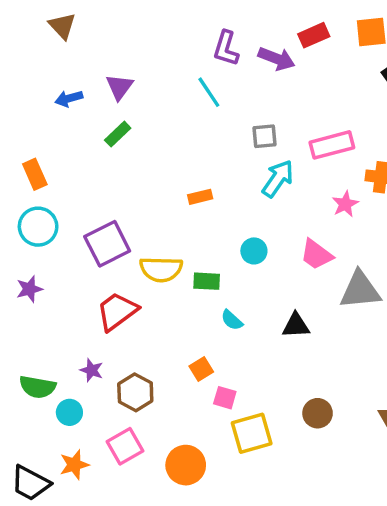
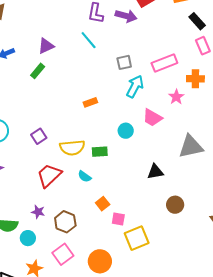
purple triangle: (120, 87) -> (46, 46), moved, turned 36
purple square: (107, 244) -> (39, 136), size x0.6
pink trapezoid: (316, 255) -> (152, 118), moved
cyan semicircle: (232, 320) -> (84, 176), moved
brown circle: (318, 413) -> (175, 205), moved

